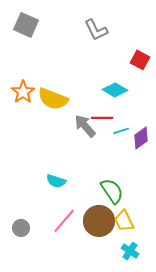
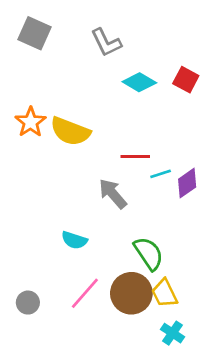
gray L-shape: (96, 30) -> (106, 42), moved
cyan diamond: (115, 90) -> (139, 82), moved
gray arrow: (85, 126) -> (113, 194), moved

